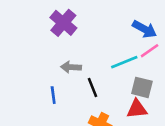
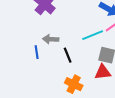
blue line: (53, 95) -> (37, 52), moved

